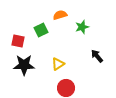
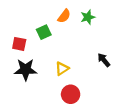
orange semicircle: (60, 15) -> (64, 16), turned 144
green star: (82, 27) -> (88, 17), moved

